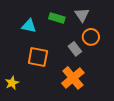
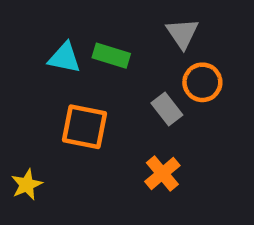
green rectangle: (57, 18) -> (111, 56), moved
orange cross: (73, 78) -> (162, 173), size x0.7

